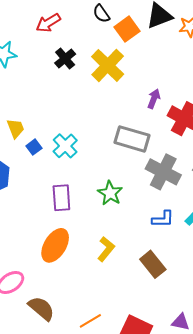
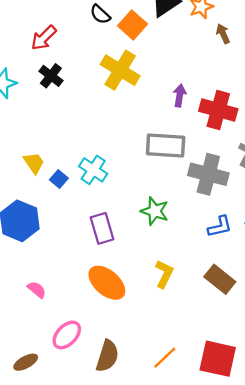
black cross: (65, 59) -> (51, 76), moved
orange ellipse: (55, 245) -> (107, 283), turned -68
brown semicircle: (41, 308) -> (107, 356), turned 80

